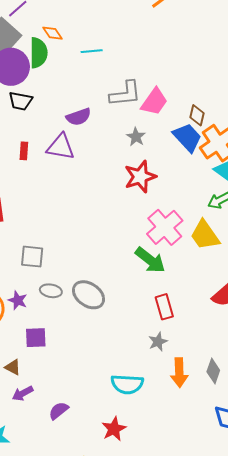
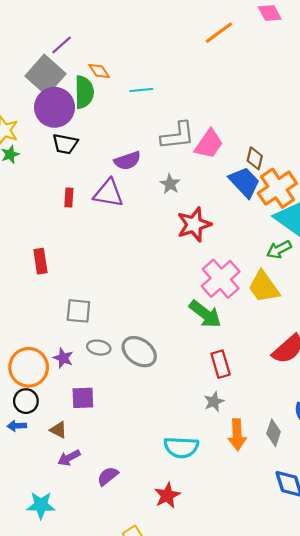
gray star: (136, 137) -> (170, 184), moved

